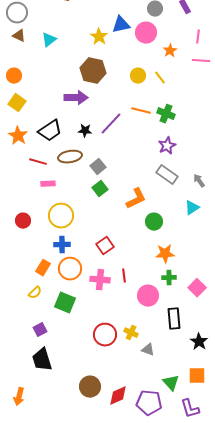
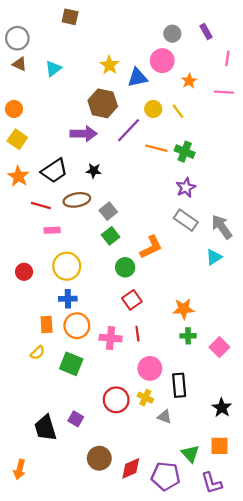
blue triangle: (121, 25) -> (137, 77), moved
pink line: (198, 37) -> (227, 58), moved
purple line: (111, 124) -> (128, 130), moved
gray arrow: (199, 181) -> (222, 227), size x1.6
green circle: (154, 222) -> (125, 267), moved
red square: (105, 246) -> (132, 300), moved
orange rectangle: (43, 268) -> (47, 325), turned -35
pink circle: (148, 296) -> (150, 368), moved
black rectangle: (174, 319) -> (179, 385), moved
purple square: (40, 330) -> (76, 419), moved, turned -32

